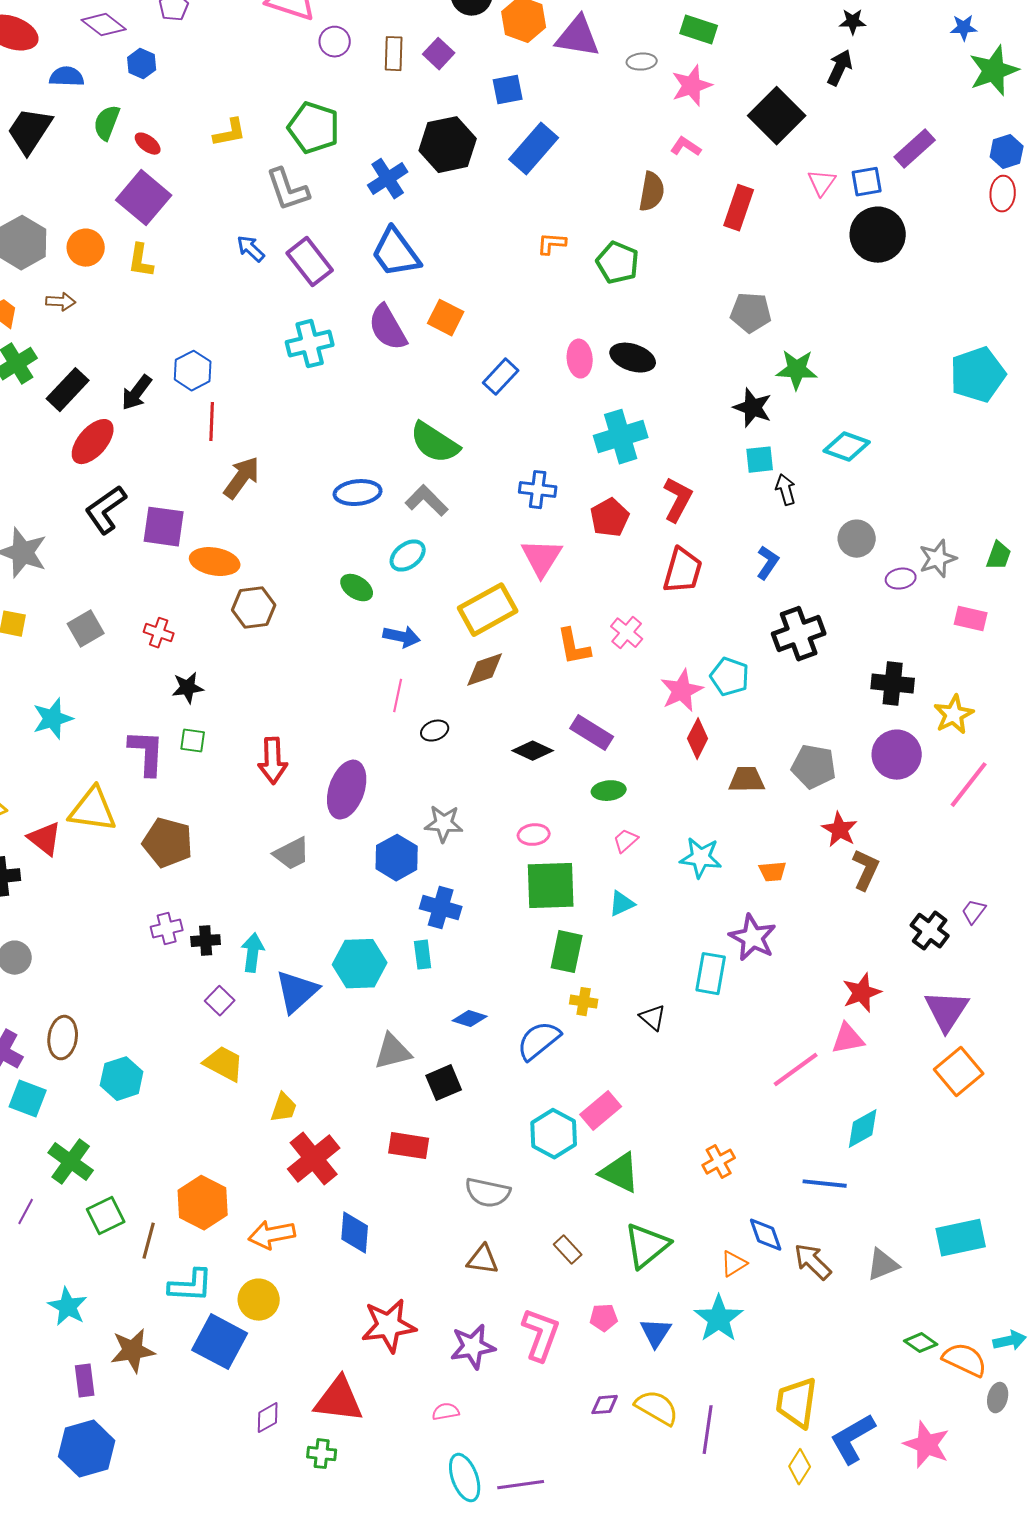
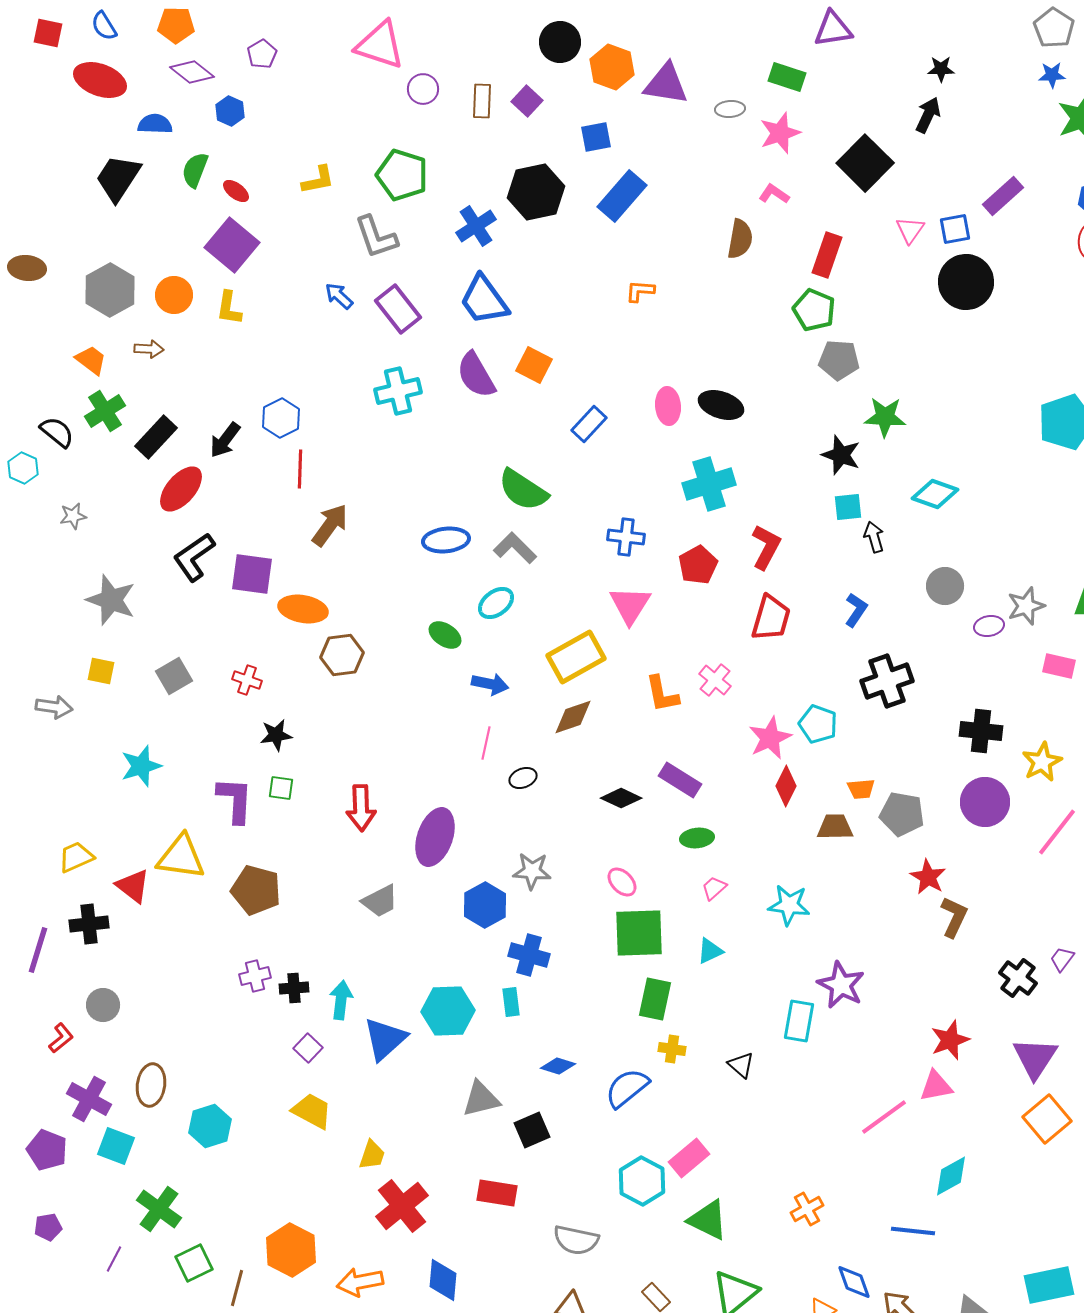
green pentagon: (618, 263) -> (814, 310), moved
pink ellipse: (534, 835) -> (622, 882), turned 52
orange trapezoid: (773, 872) -> (861, 789), moved

